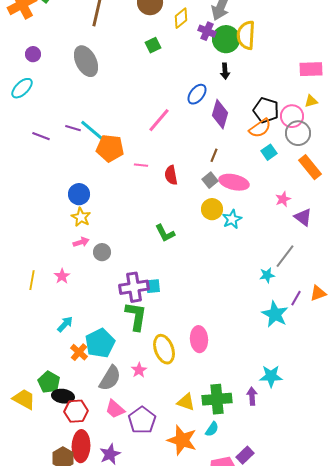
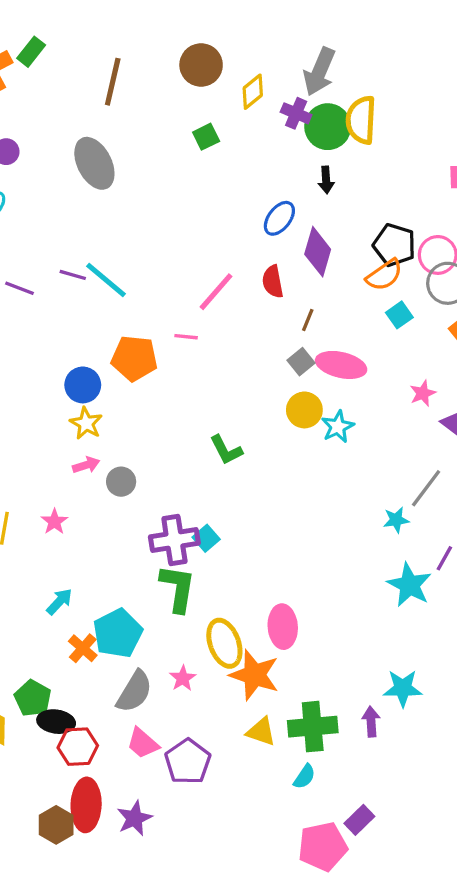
pink line: (159, 120) -> (216, 292), moved
orange pentagon: (110, 148) -> (134, 358), moved
red semicircle: (171, 175) -> (273, 282), moved
cyan square: (153, 286) -> (206, 538), turned -35
orange star: (182, 440) -> (254, 675), moved

